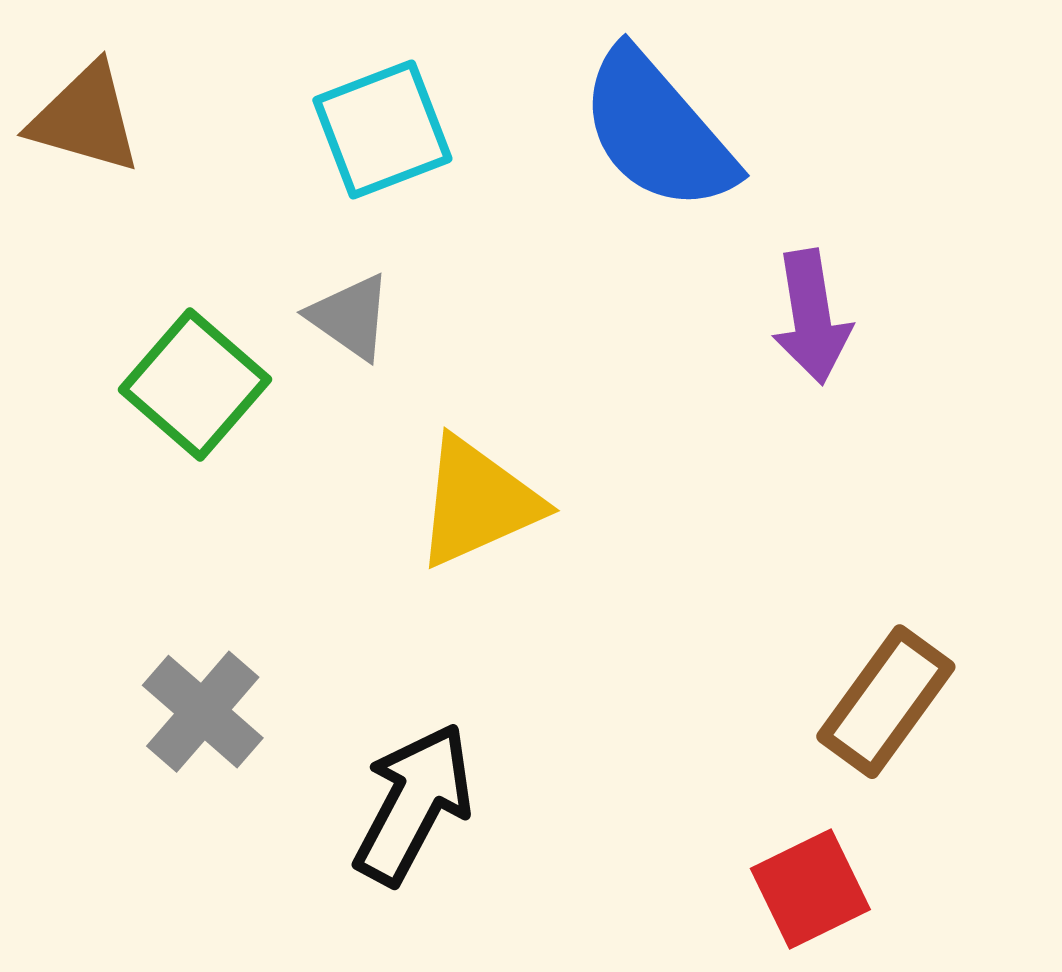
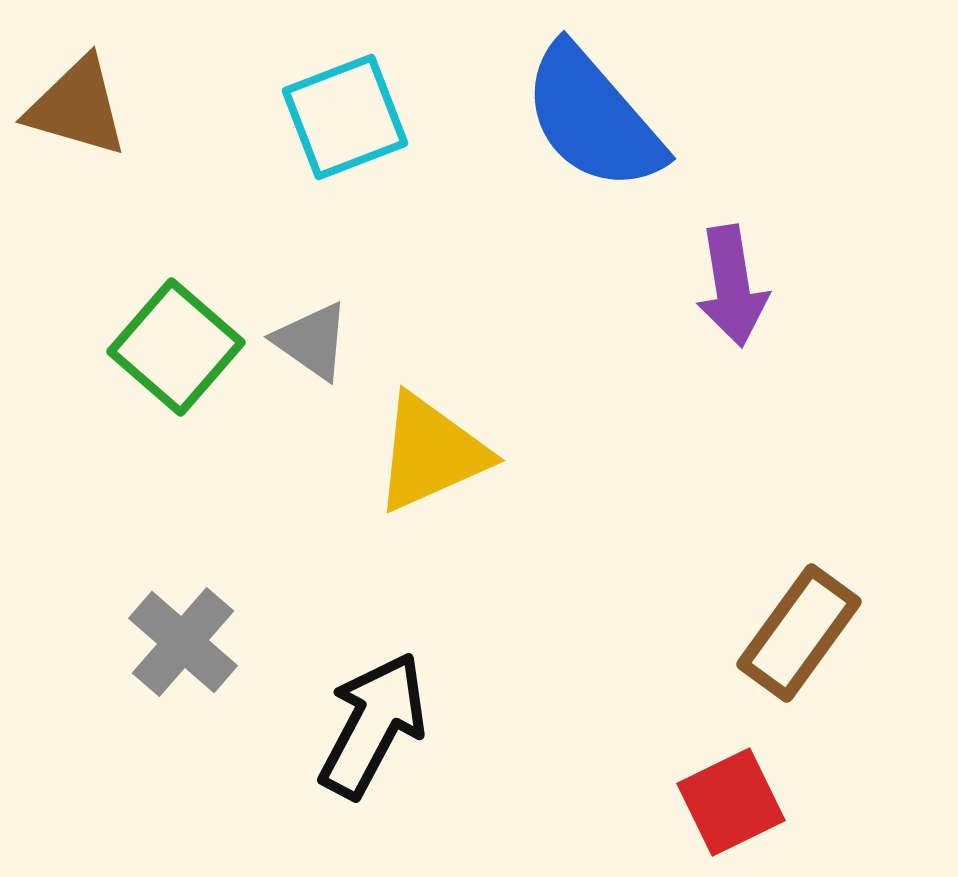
gray triangle: (350, 317) -> (312, 341), moved

